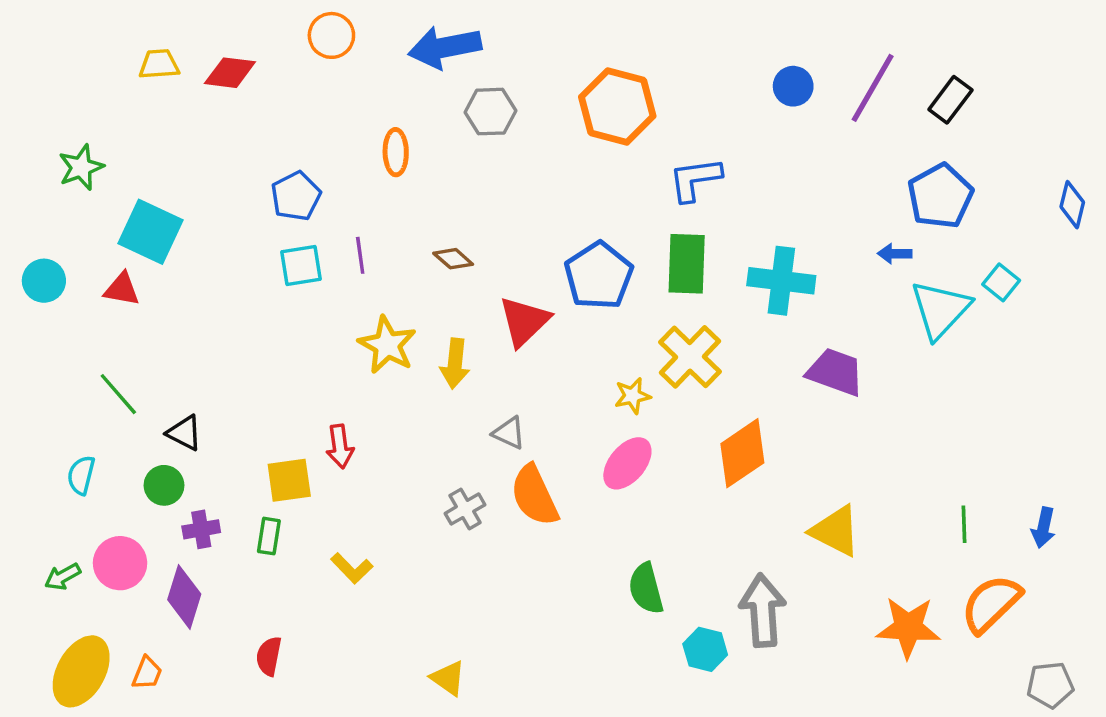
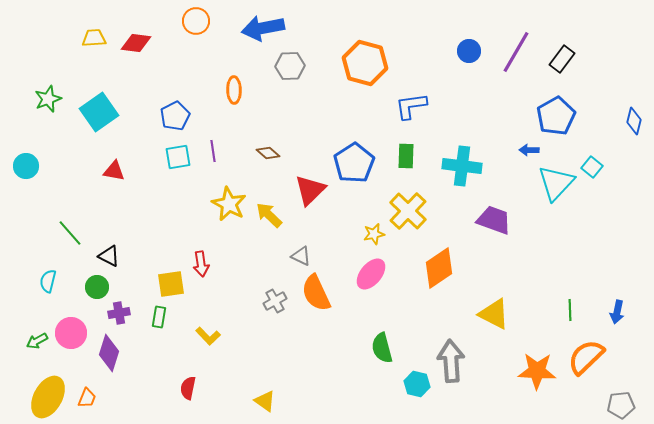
cyan square: (150, 232) -> (99, 112), moved, turned 30
green rectangle: (687, 264) -> (406, 156), size x0.7
red triangle: (122, 289) -> (114, 171), moved
yellow arrow: (455, 364) -> (269, 215), turned 128
red semicircle: (269, 656) -> (188, 388), moved

